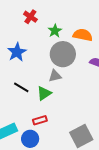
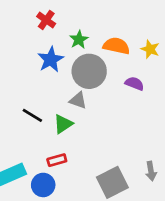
blue star: (17, 52) -> (51, 60), moved
gray triangle: (55, 76) -> (78, 100), turned 32

